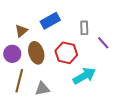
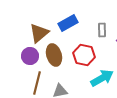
brown triangle: (21, 31) -> (39, 33), size x1.5

